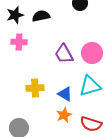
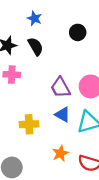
black semicircle: (41, 16) -> (36, 46), turned 72
blue triangle: (65, 94) -> (63, 115), moved

